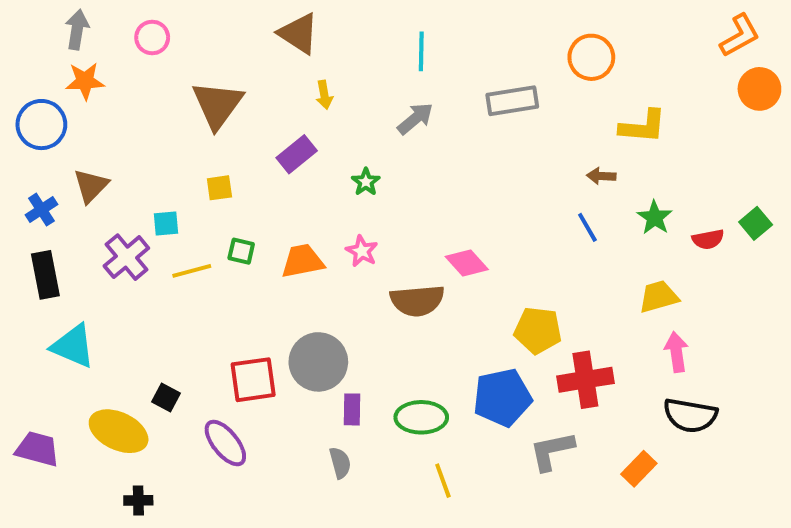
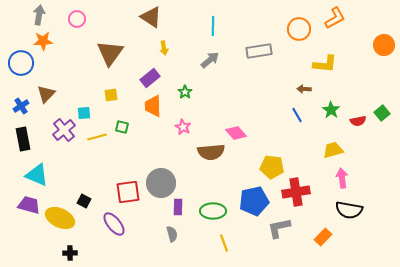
orange L-shape: (740, 36) -> (335, 18), moved
orange trapezoid: (303, 261) -> (153, 106), moved, turned -80
purple trapezoid: (37, 449) -> (29, 205), moved

